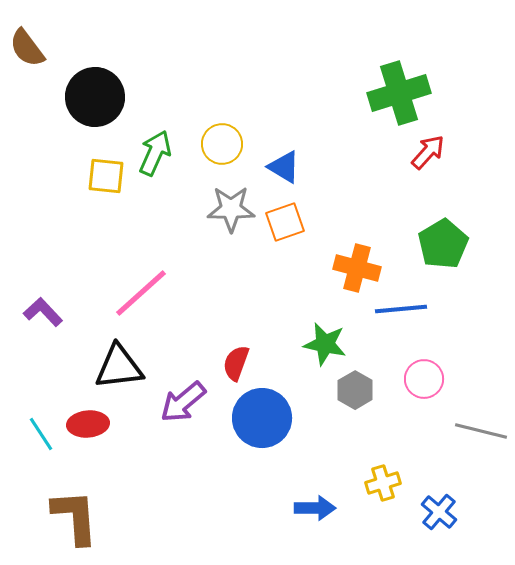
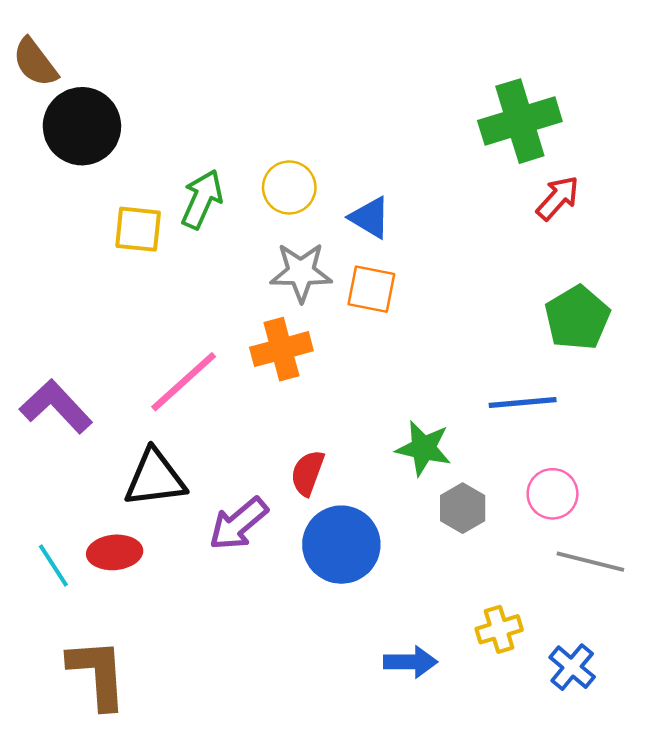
black circle: (95, 97) -> (82, 126), moved
orange square: (285, 222) -> (371, 289), turned 30
orange cross: (357, 268) -> (281, 349), moved, turned -30
purple L-shape: (43, 312) -> (56, 406), size x1.4
gray line: (481, 431) -> (590, 562), moved

